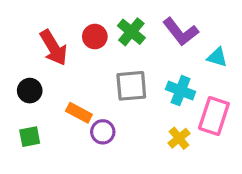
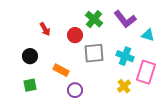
red circle: (95, 37) -> (75, 35), moved
red arrow: (54, 48) -> (45, 29), size x0.6
purple circle: (103, 132) -> (75, 90), moved

